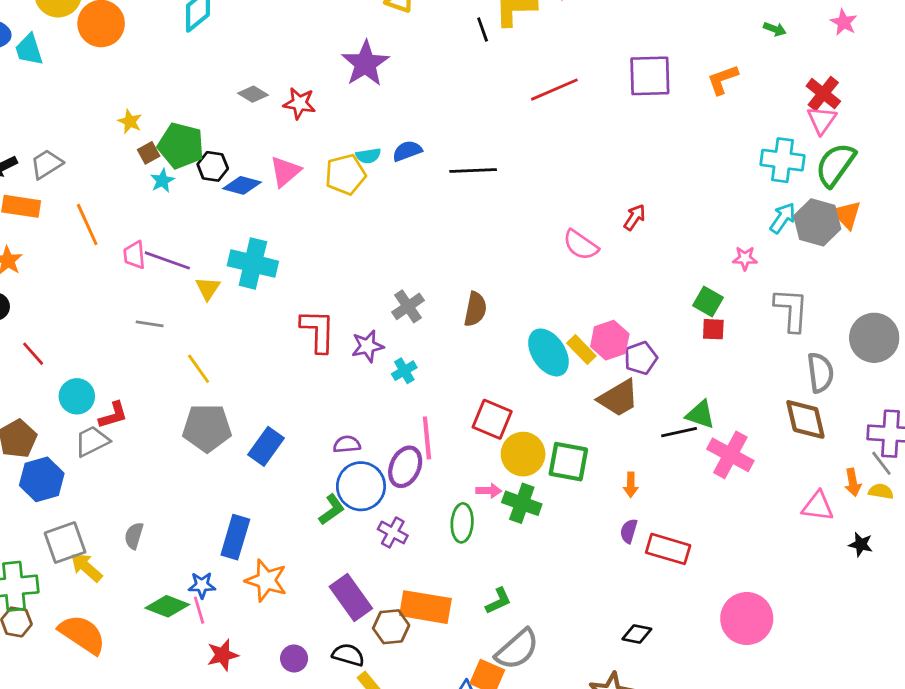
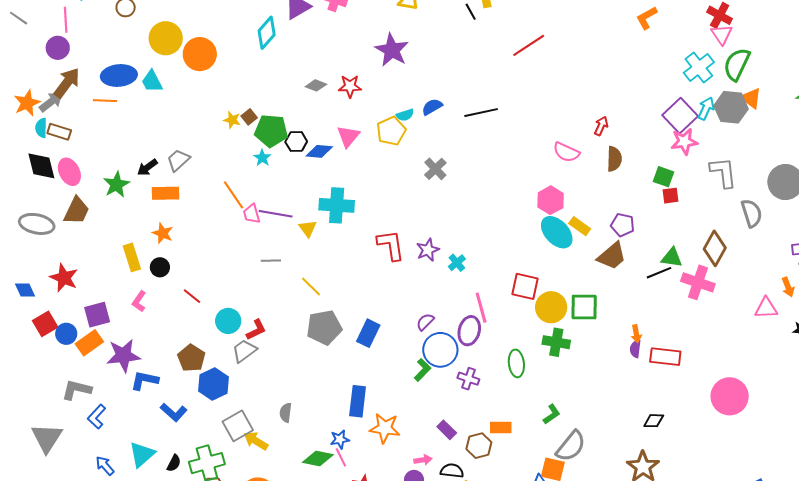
purple square: (650, 76) -> (680, 116), moved, turned -32
brown square: (149, 153) -> (249, 117), moved
cyan cross: (782, 160) -> (699, 67), turned -36
orange line: (87, 224) -> (234, 195), moved
pink star: (745, 258) -> (684, 142), size x1.5
gray cross: (408, 306) -> (435, 169), moved
brown semicircle: (475, 309) -> (614, 159), moved
pink hexagon: (610, 340) -> (551, 200), moved
purple pentagon: (641, 358) -> (623, 225), turned -30
brown diamond: (805, 419) -> (715, 248), moved, turned 52
purple semicircle: (347, 444) -> (425, 322), turned -30
orange arrow: (631, 485) -> (636, 334), moved
pink arrow: (489, 491) -> (423, 460), moved
purple rectangle: (351, 597) -> (447, 430), size x0.6
orange rectangle: (425, 607) -> (501, 428), size x0.6

